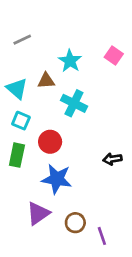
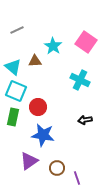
pink square: (114, 56) -> (86, 42), size x1.5
cyan cross: (74, 103) -> (80, 80), moved
cyan square: (21, 121) -> (16, 91), size x1.5

